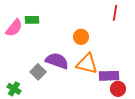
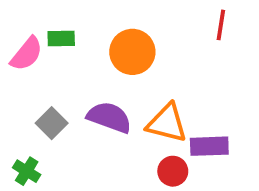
orange circle: (81, 37) -> (132, 52), moved, size x1.5
gray square: (38, 72) -> (52, 123), moved
red circle: (118, 89) -> (173, 171), moved

